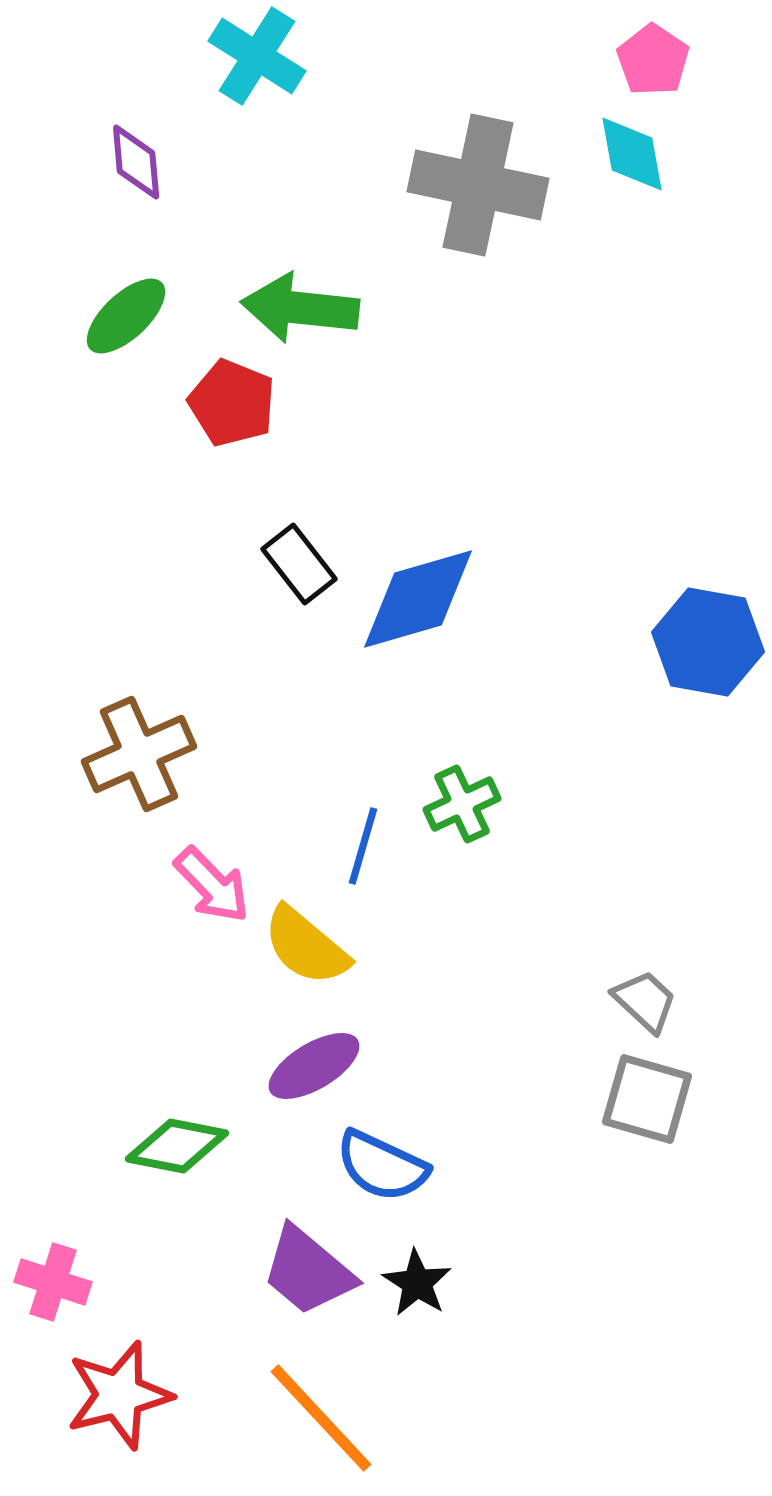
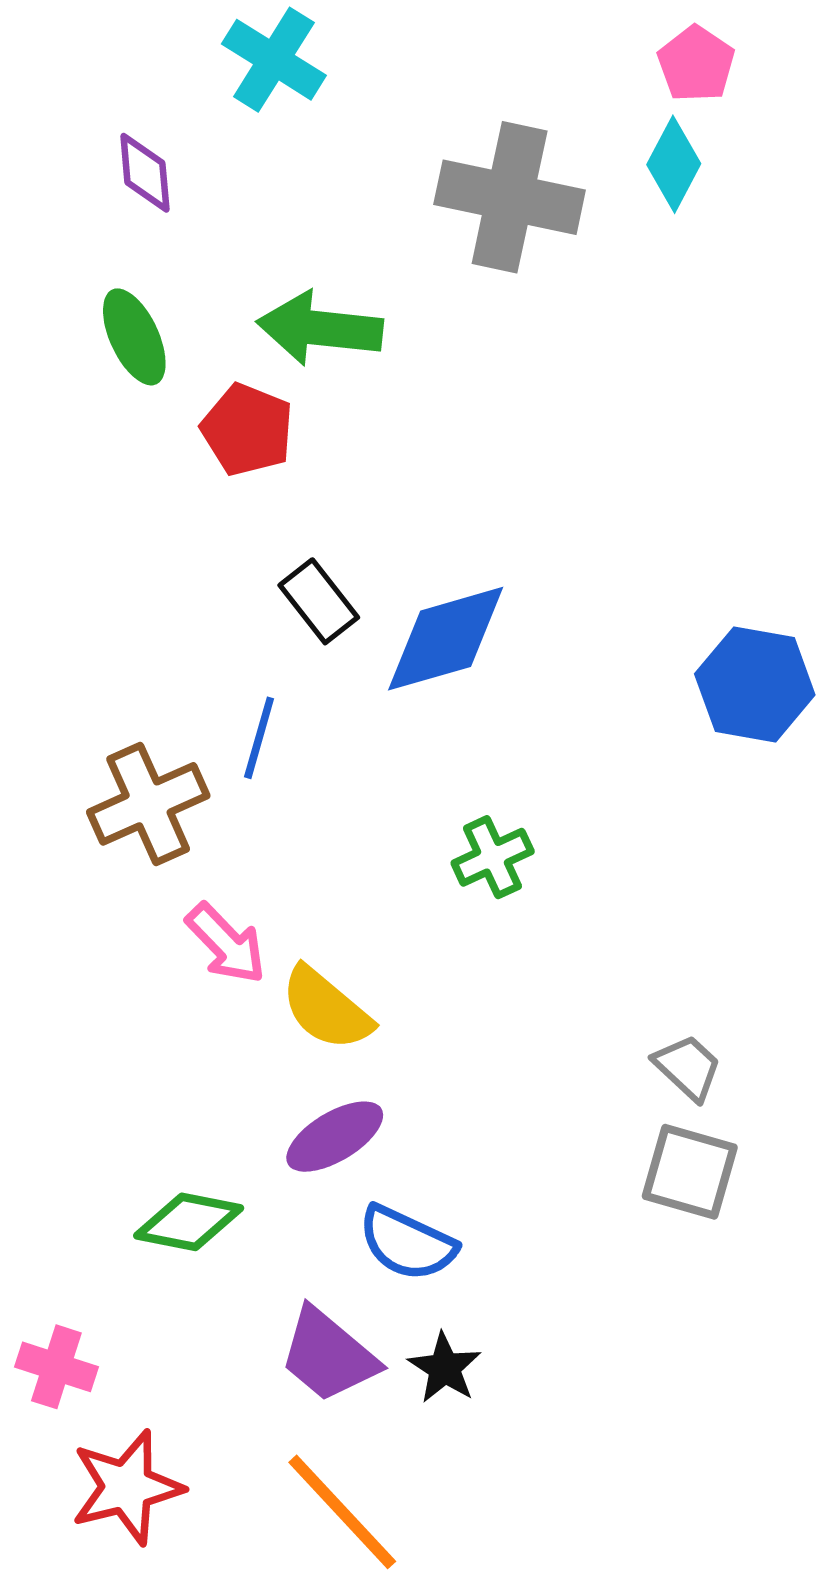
cyan diamond: (632, 154) -> (674, 164), turned 38
green ellipse: (126, 316) -> (134, 337), turned -72
blue line: (363, 846) -> (259, 738), moved

